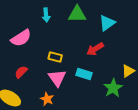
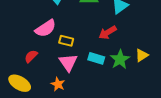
pink semicircle: (21, 38) -> (45, 28), moved
green star: (113, 88) -> (120, 59), moved

